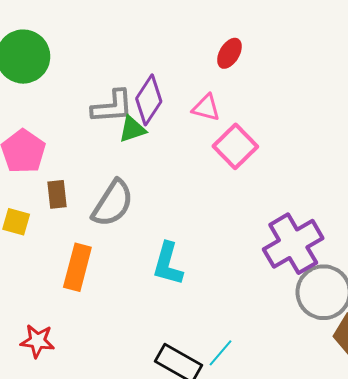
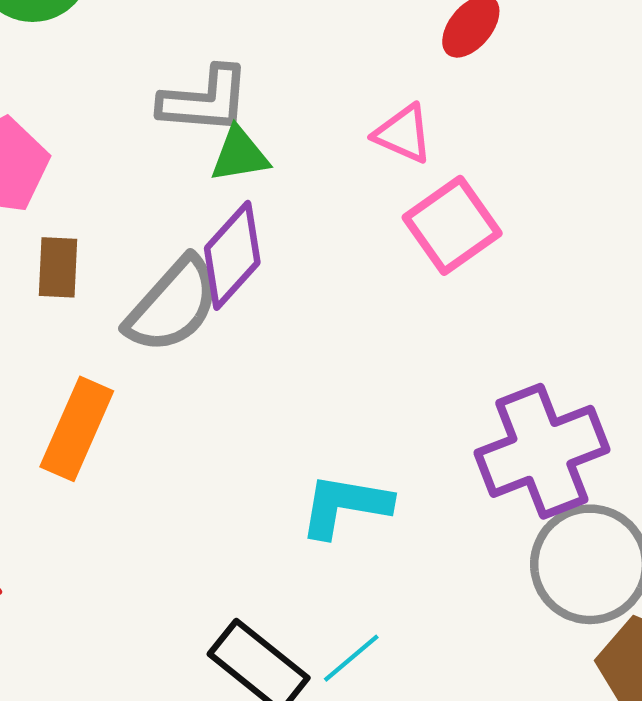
purple diamond: (149, 100) -> (232, 255), moved
cyan L-shape: (168, 264) -> (345, 506), moved, turned 75

